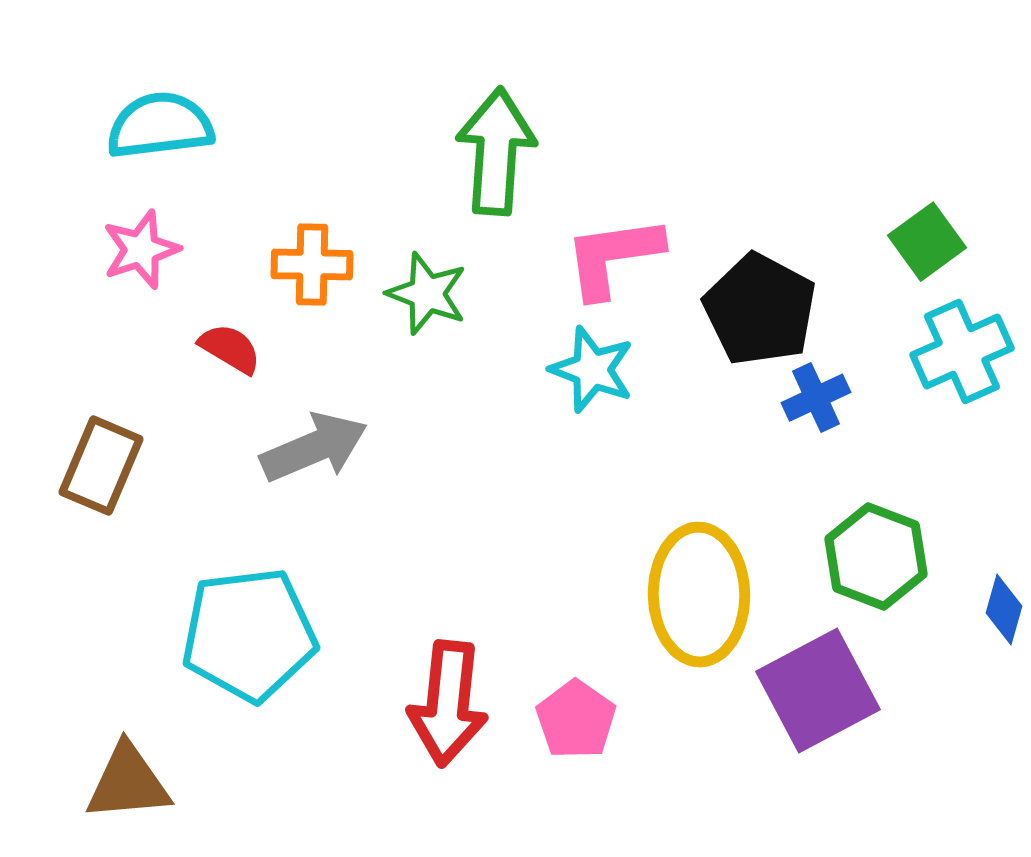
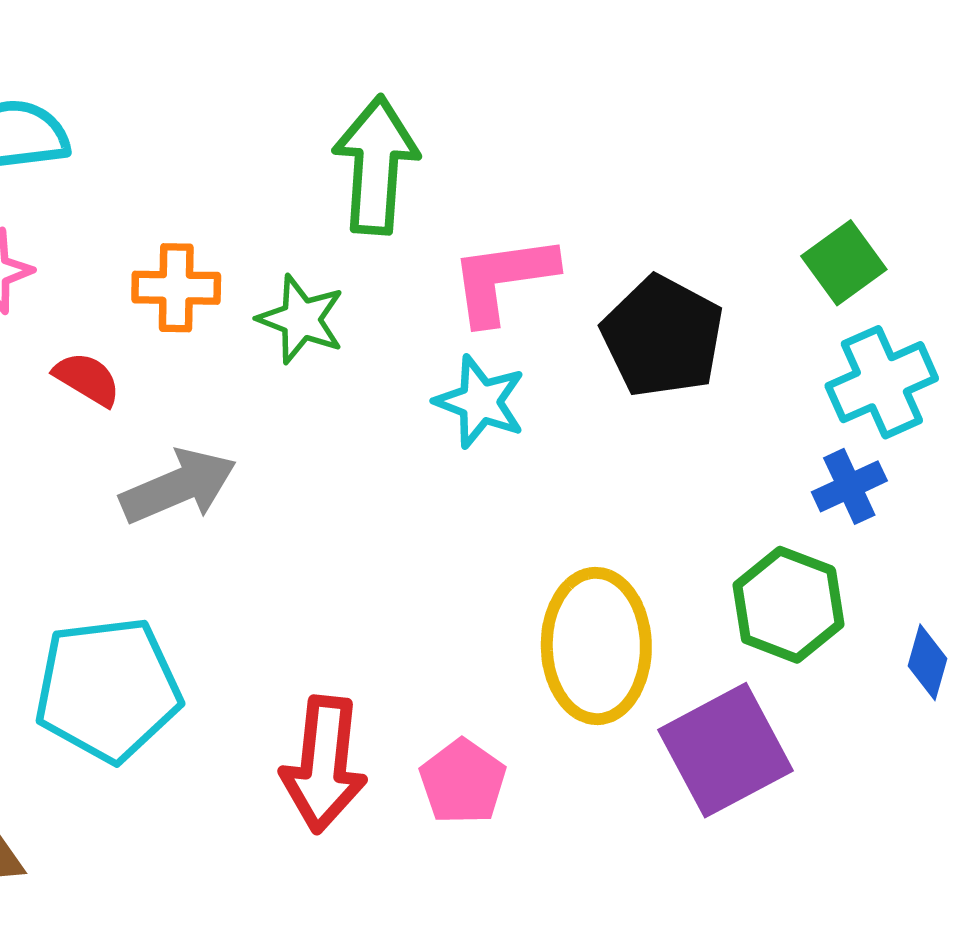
blue cross: (816, 398) -> (849, 486), moved

